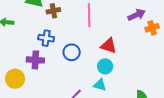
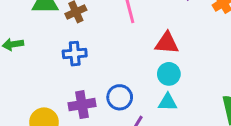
blue circle: (72, 52) -> (120, 97), moved
purple cross: (35, 60) -> (82, 105), moved

